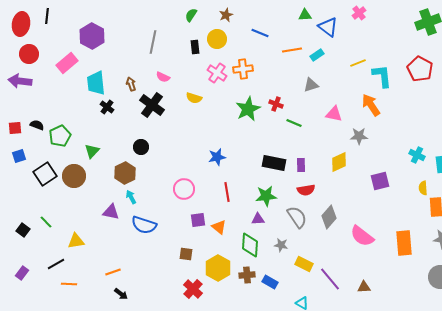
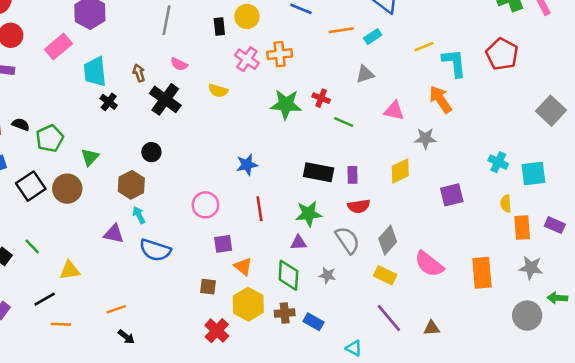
green star: (248, 109) -> (286, 104), turned 30
orange triangle: (219, 227) -> (243, 266), moved
yellow rectangle: (304, 264) -> (385, 275), moved

